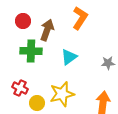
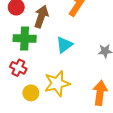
red cross: (20, 88) -> (18, 68), moved

